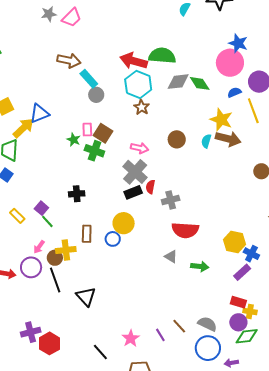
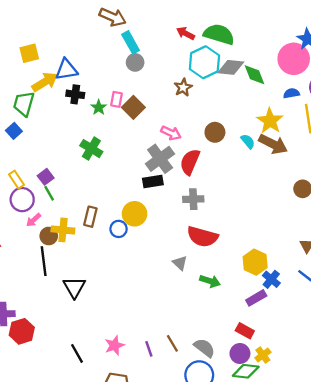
red arrow: (134, 61) -> (185, 33), size x0.6
cyan hexagon: (138, 85) -> (204, 62), moved
cyan semicircle: (206, 141) -> (248, 141), turned 112
green cross: (94, 151) -> (91, 149), moved
red semicircle: (150, 187) -> (190, 162), moved, size x1.6
black cross: (77, 194) -> (75, 94), moved
purple circle: (31, 267) -> (22, 200), moved
yellow cross: (250, 311) -> (263, 355), moved, turned 32

